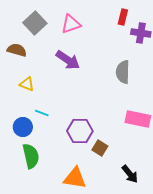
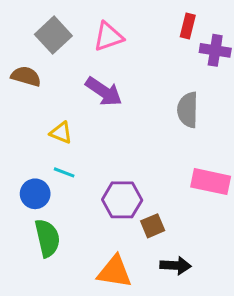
yellow triangle: (27, 84) -> (61, 133), moved
brown square: (100, 148) -> (153, 226), turned 35
black arrow: (130, 174) -> (176, 266), moved, turned -48

